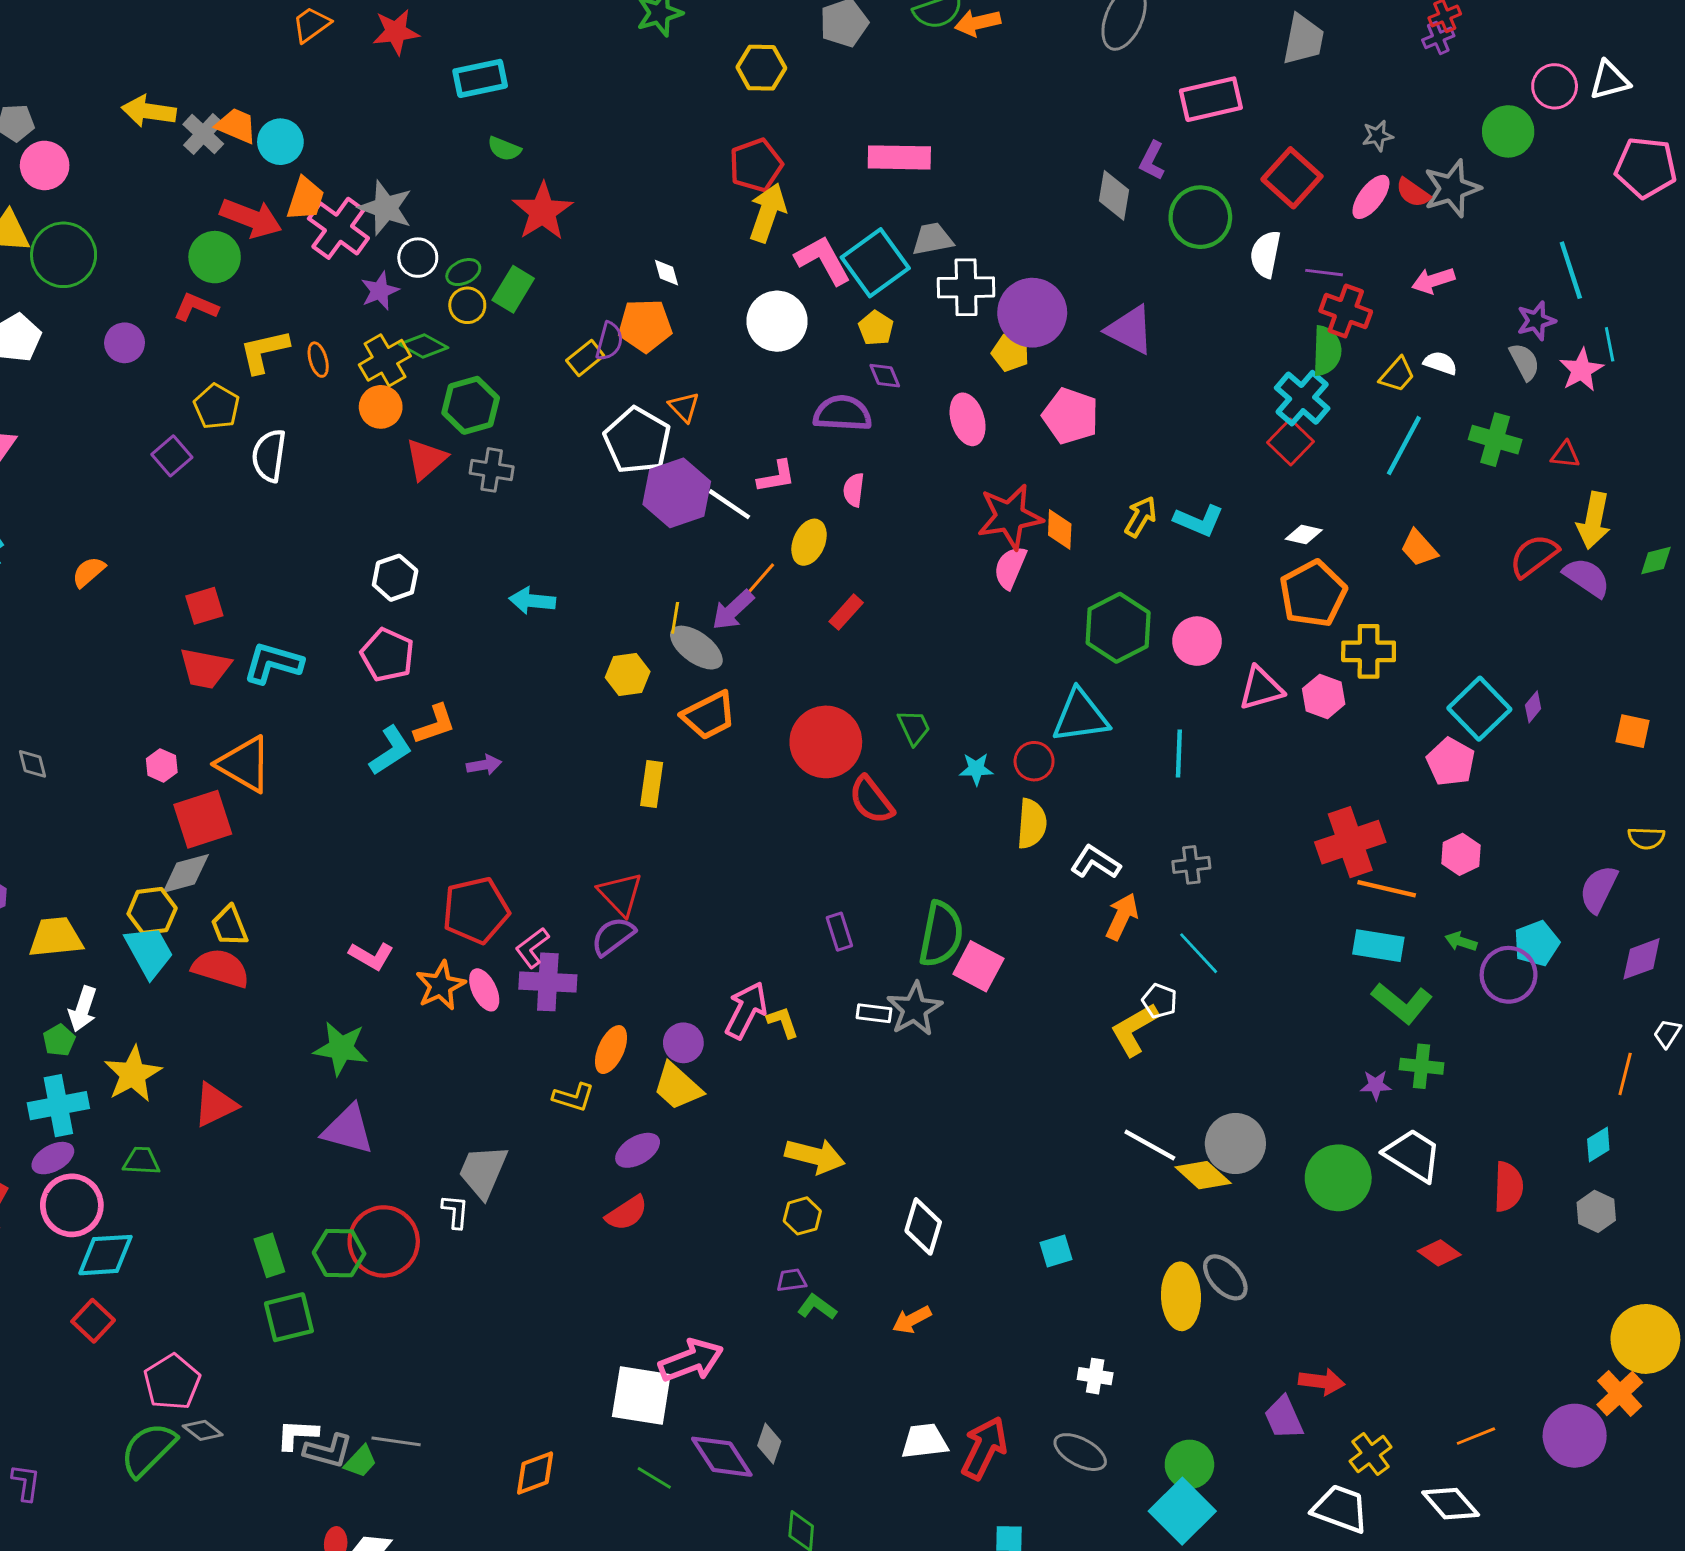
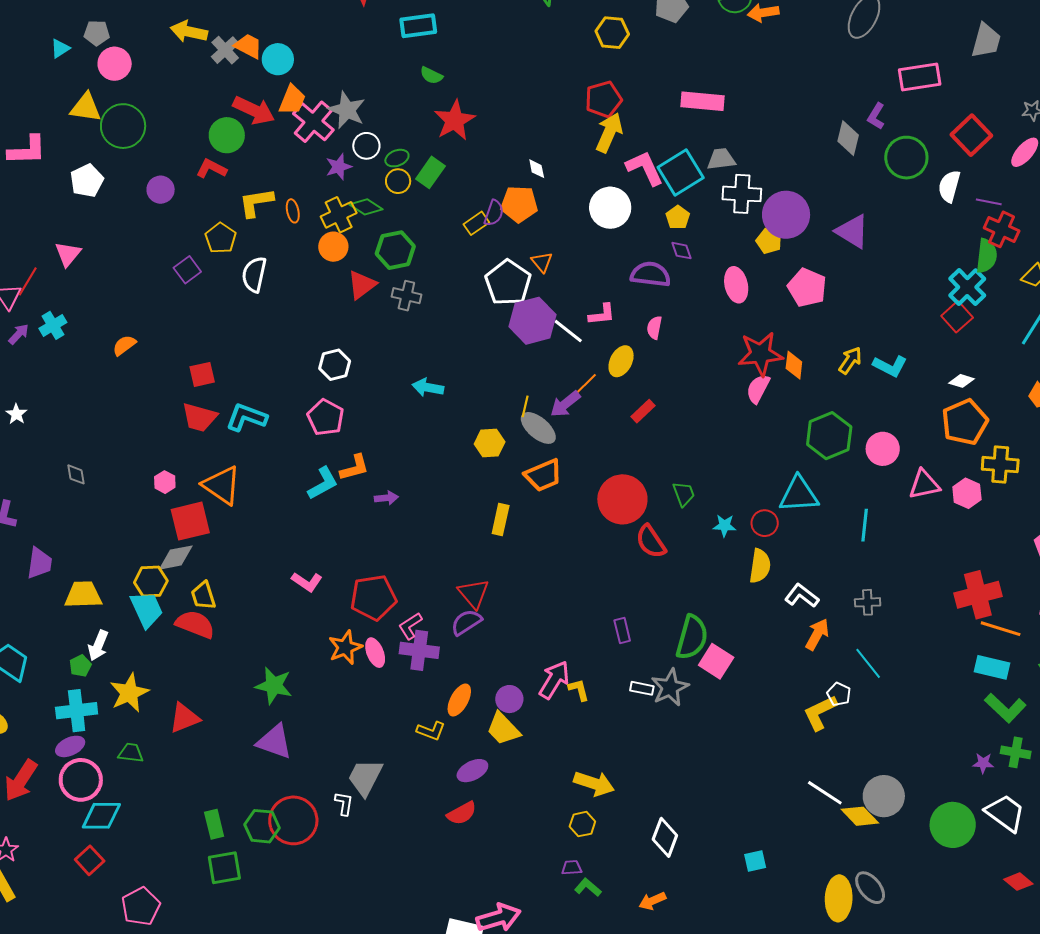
pink L-shape: (371, 956) -> (307, 582), moved

